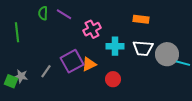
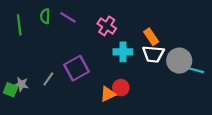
orange rectangle: (141, 19) -> (151, 37), moved, turned 49
pink cross: (92, 29) -> (107, 26), moved, turned -30
green line: (17, 32) -> (19, 25), moved
orange triangle: (89, 64) -> (108, 94), moved

